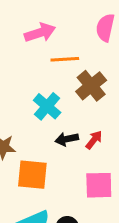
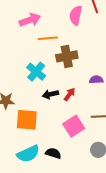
brown cross: (91, 86) -> (67, 56), turned 30
pink square: (99, 185) -> (74, 126), turned -30

